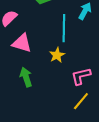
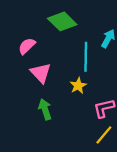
pink triangle: (22, 43) -> (41, 73), turned 30

